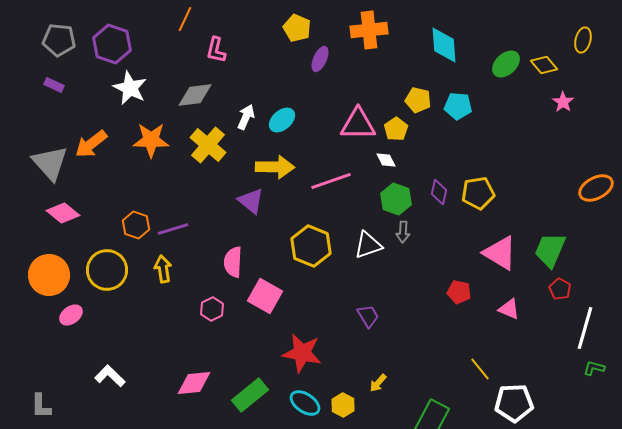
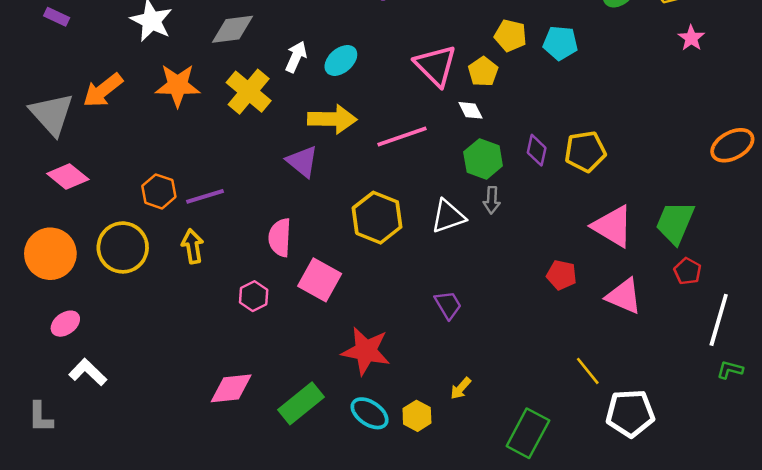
pink triangle: (358, 124) -> (436, 65), turned 45
pink triangle: (509, 309) -> (624, 296), size x1.4
pink ellipse: (71, 315) -> (65, 324), moved
white L-shape: (110, 376) -> (88, 372), moved

